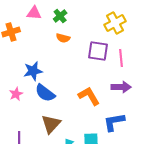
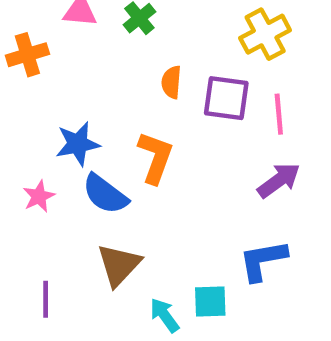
orange semicircle: (63, 38) -> (171, 82), moved, turned 80
purple arrow: (121, 87) -> (279, 180), turned -36
orange L-shape: (89, 96) -> (155, 158), moved, turned 50

